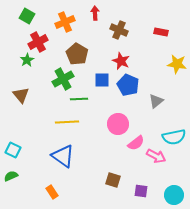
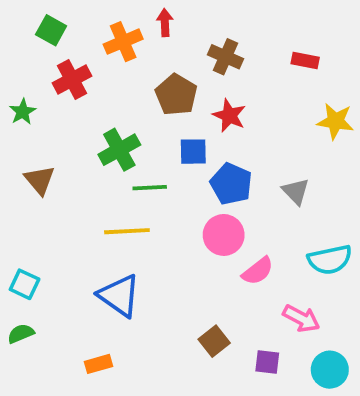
red arrow: (95, 13) -> (165, 23), moved
brown pentagon: (77, 54) -> (176, 95), moved
green star: (27, 60) -> (23, 112), moved
blue pentagon: (128, 85) -> (231, 184), moved
gray triangle: (156, 101) -> (296, 191), turned -35
pink arrow: (156, 156) -> (301, 318), moved
brown square: (113, 180) -> (214, 341), turned 35
orange rectangle: (52, 192) -> (98, 364), turned -72

